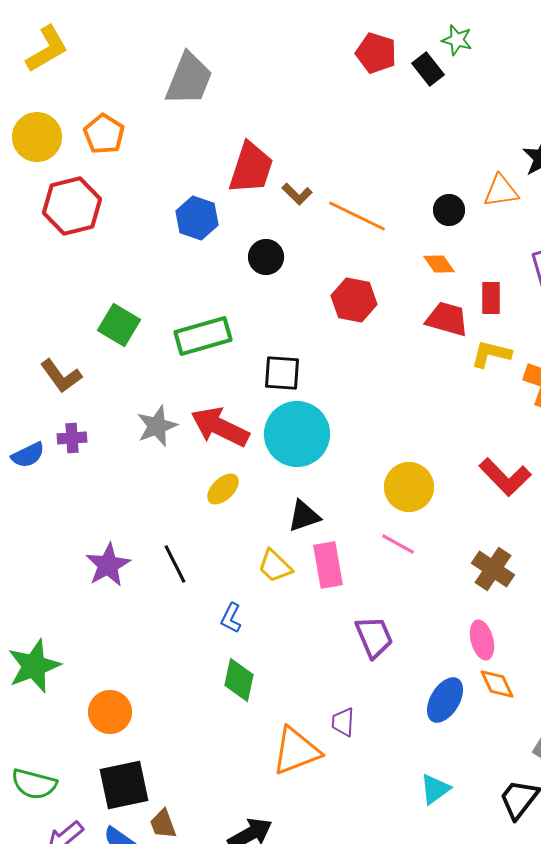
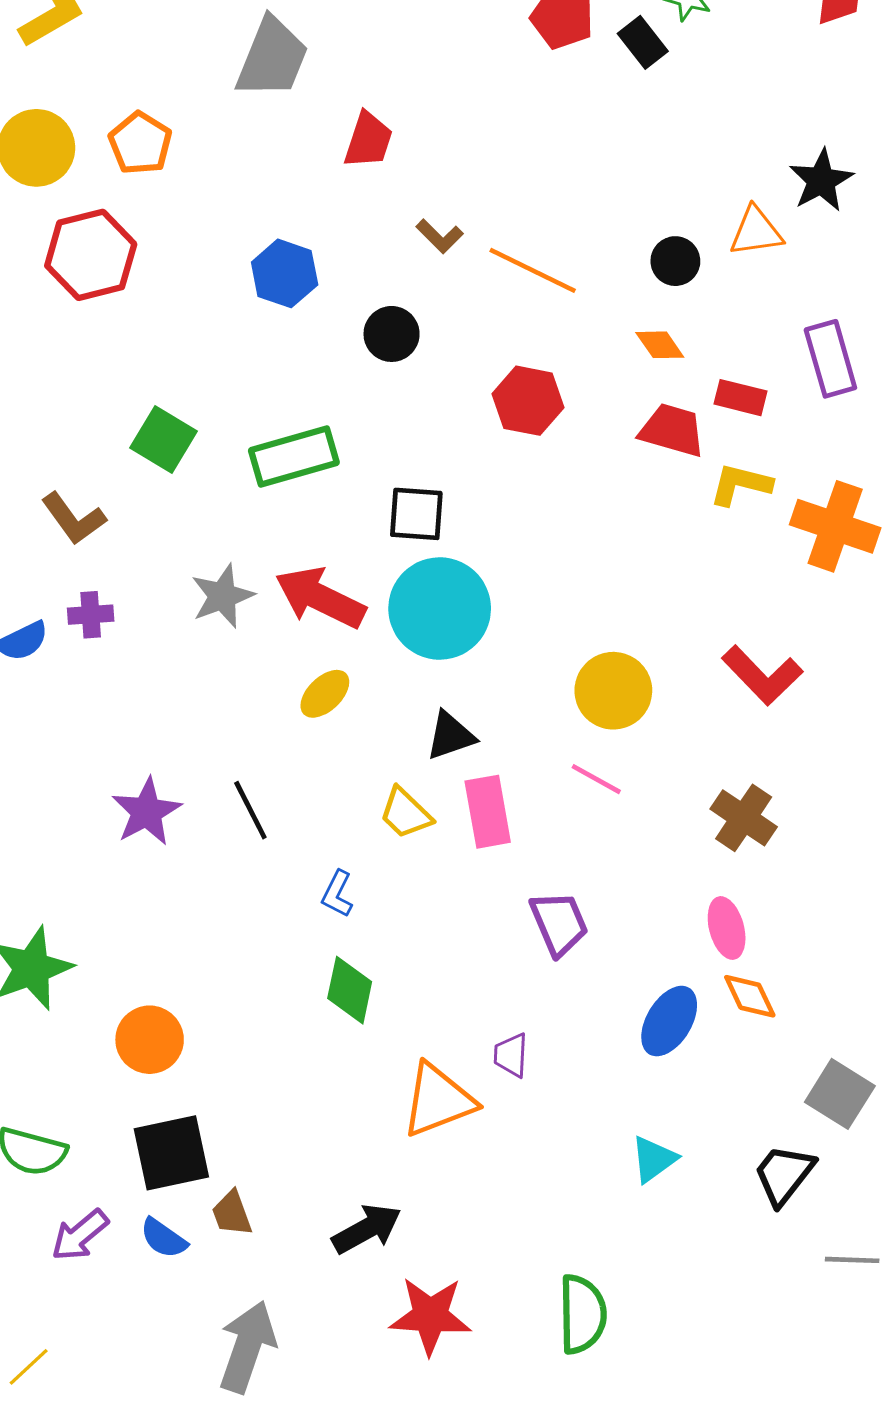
red trapezoid: (251, 168) -> (368, 140), moved, size x0.7
red rectangle: (491, 298) -> (741, 398), turned -76

